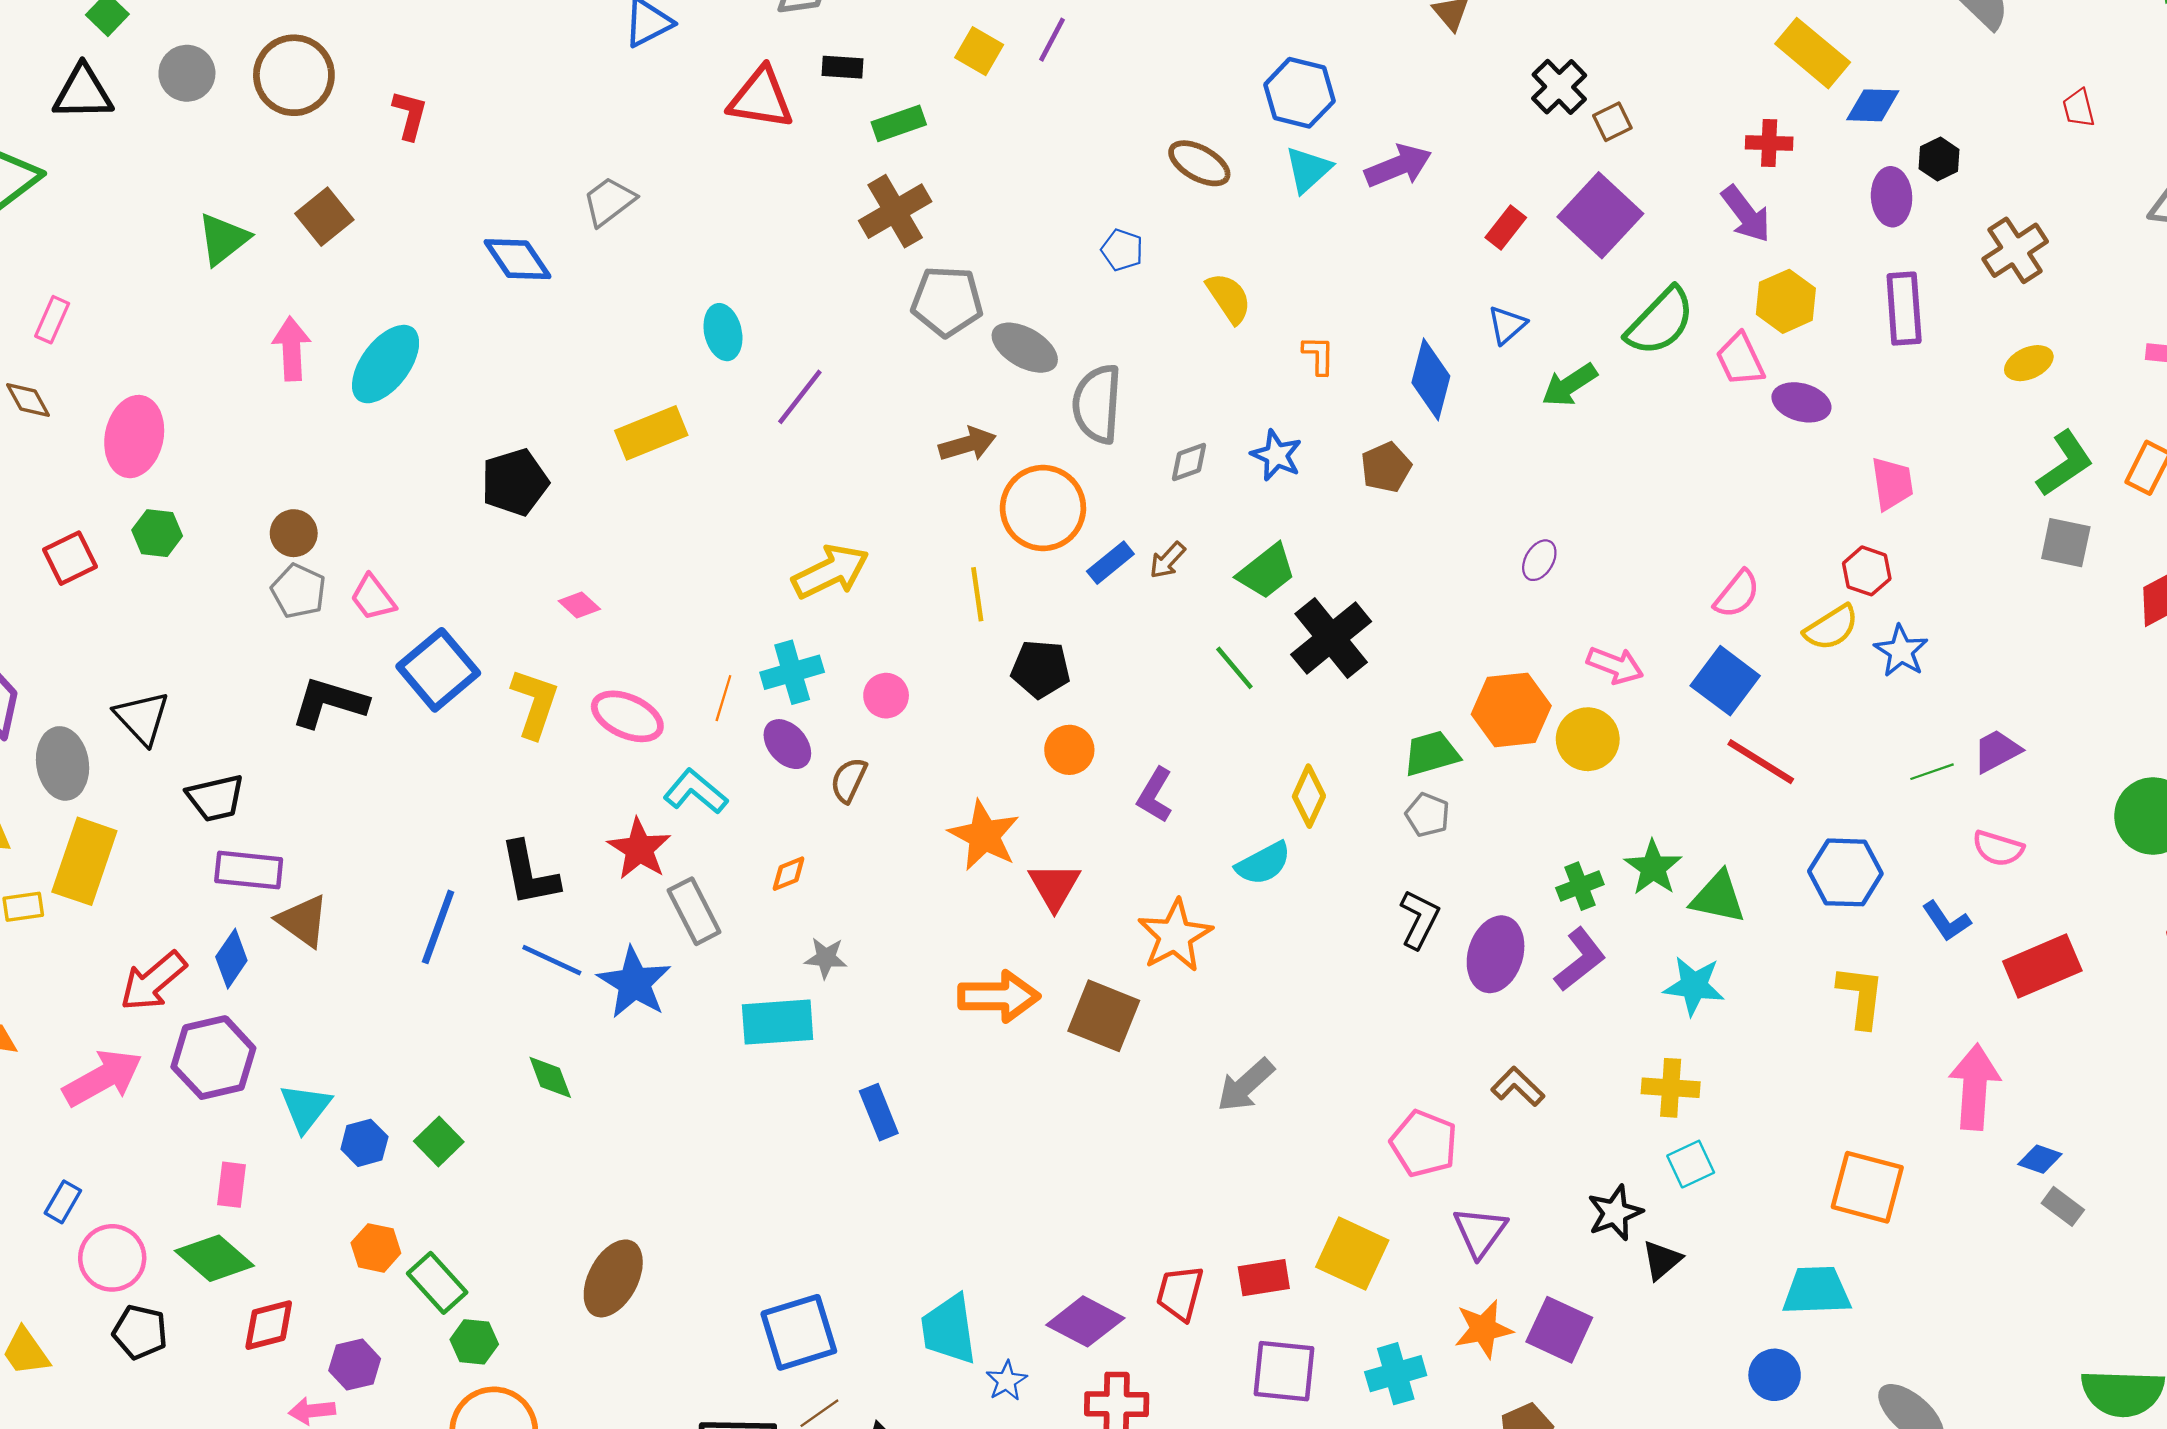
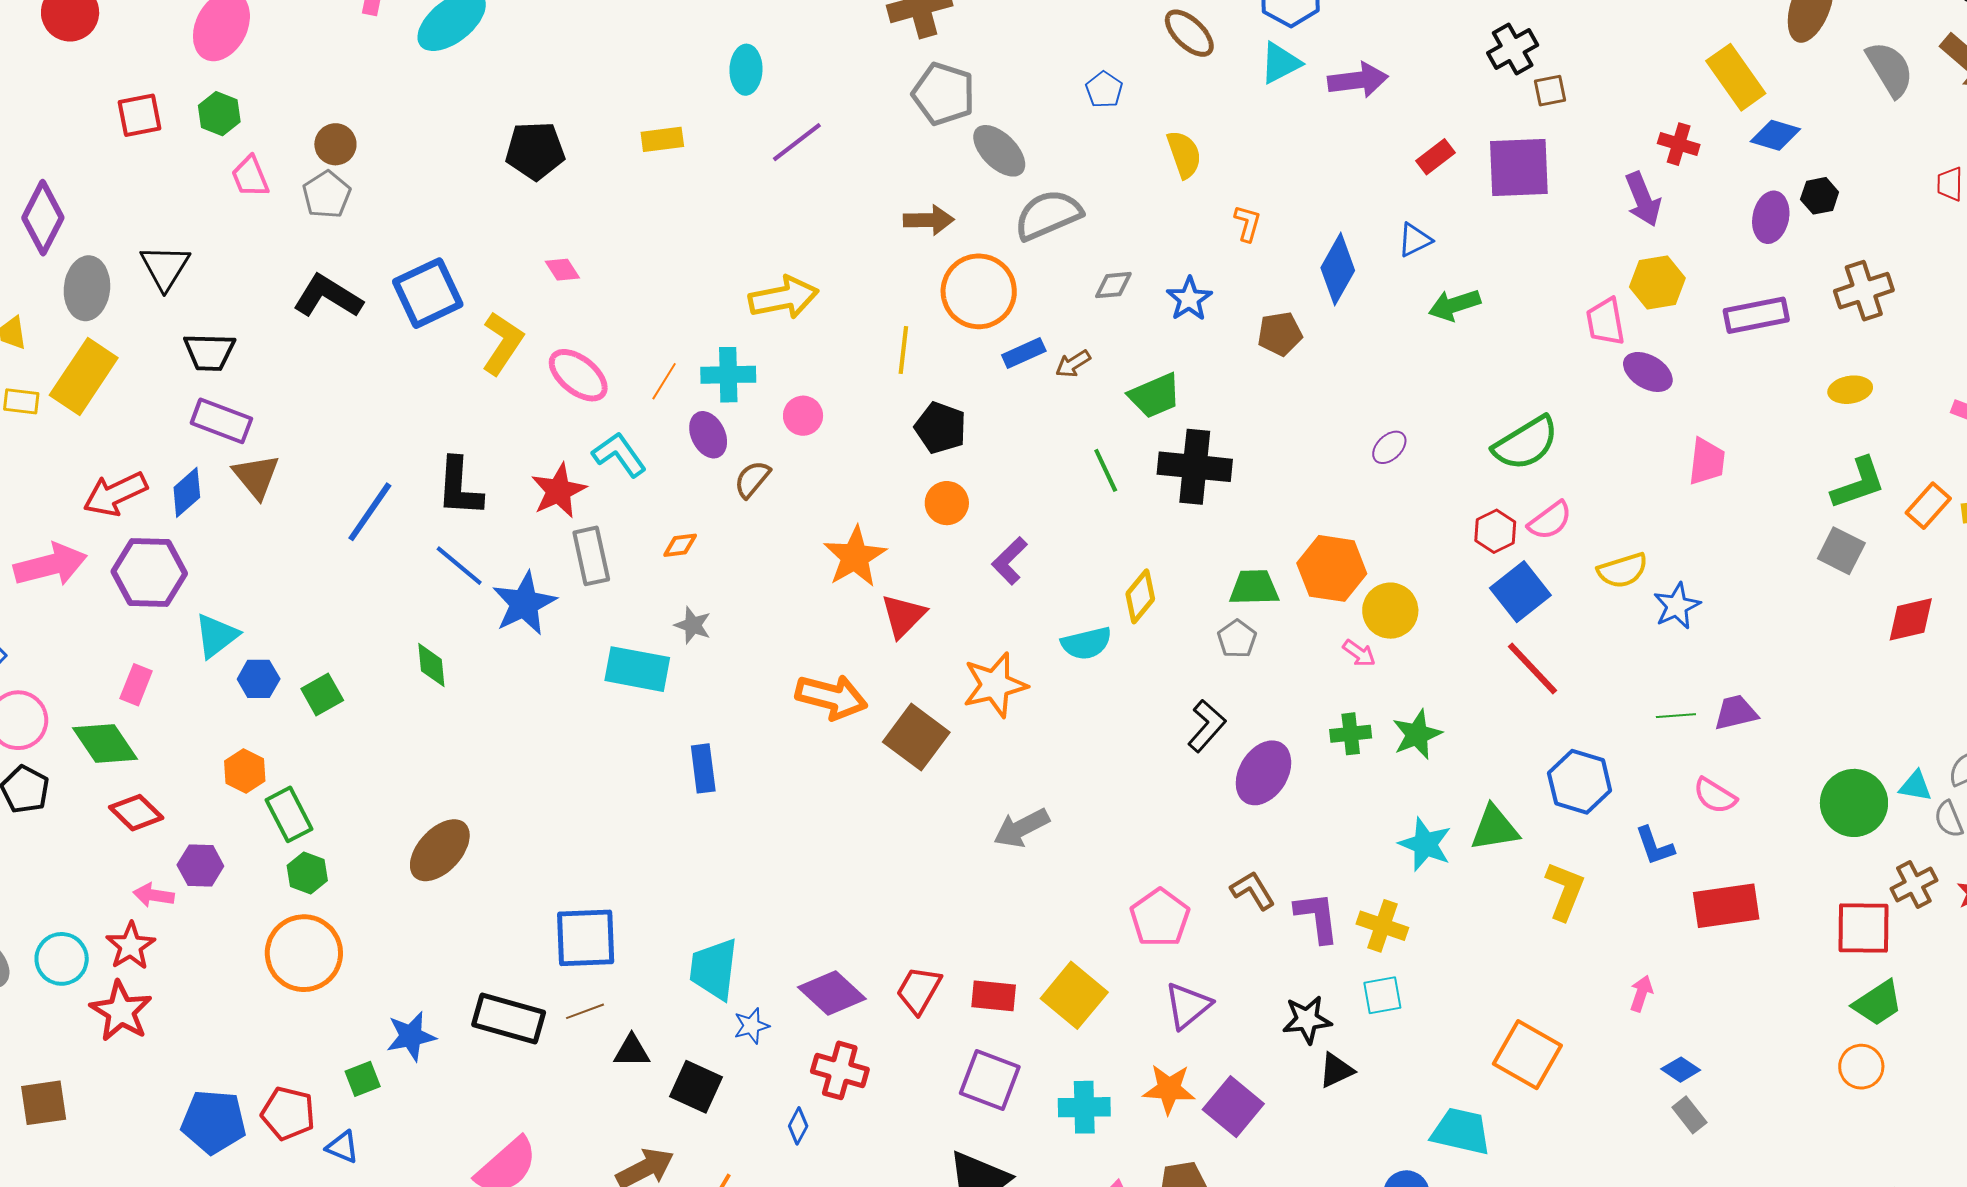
purple square: (1600, 215) -> (1519, 168), turned 30
purple rectangle: (1904, 309) -> (1756, 315), turned 68
green semicircle: (1660, 321) -> (1526, 443), moved
gray semicircle: (1097, 404) -> (1048, 215), turned 48
yellow rectangle: (651, 433) -> (662, 139), size x0.7
red hexagon: (1867, 571) -> (1495, 531), moved
pink trapezoid: (373, 598) -> (250, 177), moved
black cross: (1331, 638) -> (1195, 467), turned 30
pink arrow: (1615, 665) -> (1359, 653), moved, size x0.7
green triangle: (1718, 897) -> (1495, 828), moved, turned -36
purple L-shape: (1580, 960) -> (1317, 917), moved, turned -74
pink arrow: (1975, 1087) -> (1641, 993), size x0.5
red diamond: (269, 1325) -> (136, 813), turned 44

